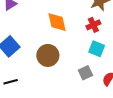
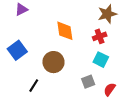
black line: (11, 82) -> (34, 86), moved, turned -48

